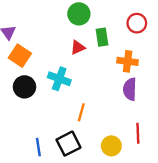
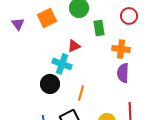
red triangle: (78, 47) -> (74, 46), moved
orange square: (20, 56) -> (47, 18), moved, turned 30
black circle: (24, 87) -> (50, 84), moved

